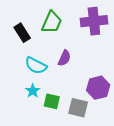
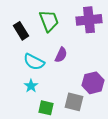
green trapezoid: (52, 22) -> (49, 21), turned -45
green square: (52, 101) -> (46, 108), moved

